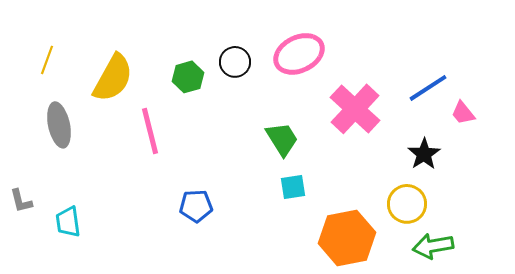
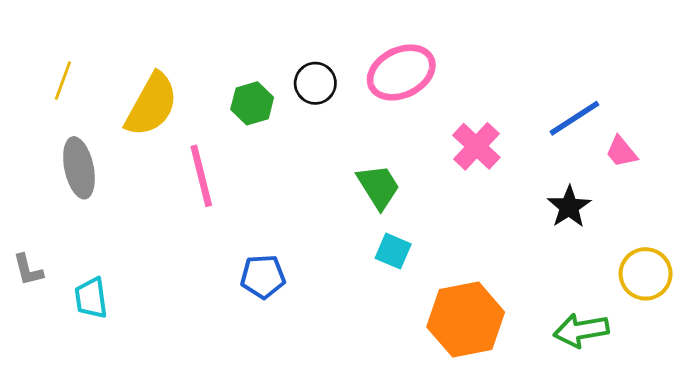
pink cross: (355, 109) -> (476, 146), size x0.7
cyan square: (293, 187) -> (393, 251), turned 32
yellow circle: (407, 204) -> (646, 274), moved

